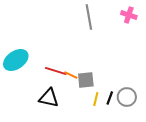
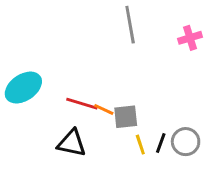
pink cross: (129, 15) -> (190, 38), moved, turned -35
yellow line: (96, 99) -> (140, 145), turned -32

